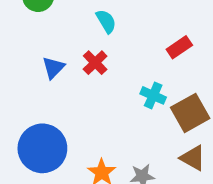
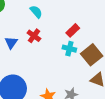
red rectangle: (179, 47) -> (73, 30), moved

